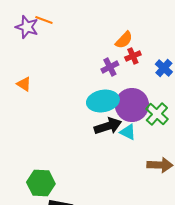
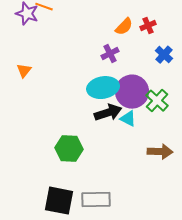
red cross: (133, 56) -> (148, 26), moved
orange triangle: (24, 84) -> (24, 71), turned 35
green hexagon: (41, 183) -> (69, 149), moved

